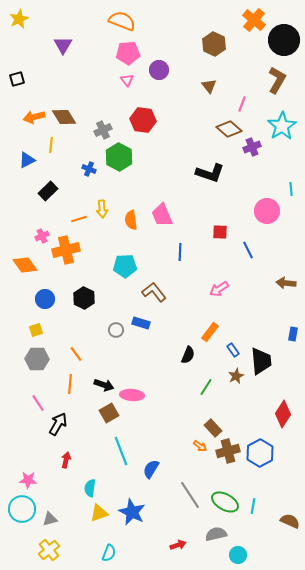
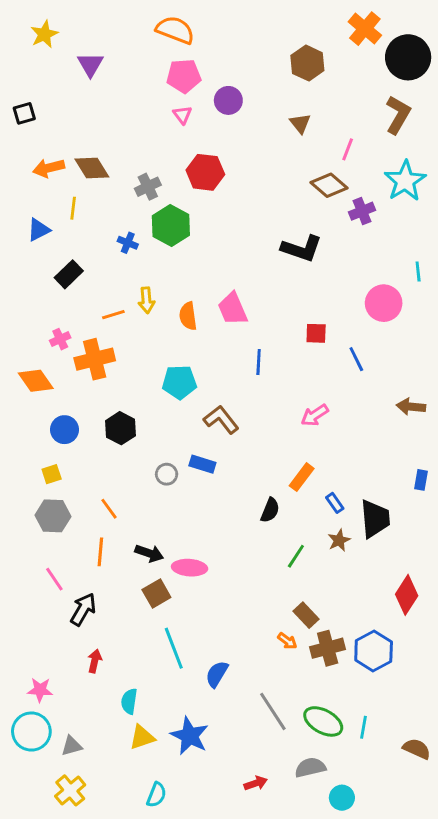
yellow star: (19, 19) -> (44, 34), moved

